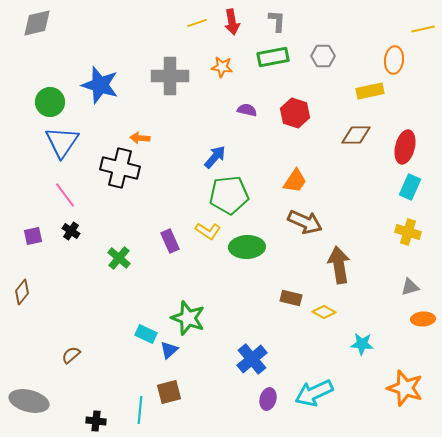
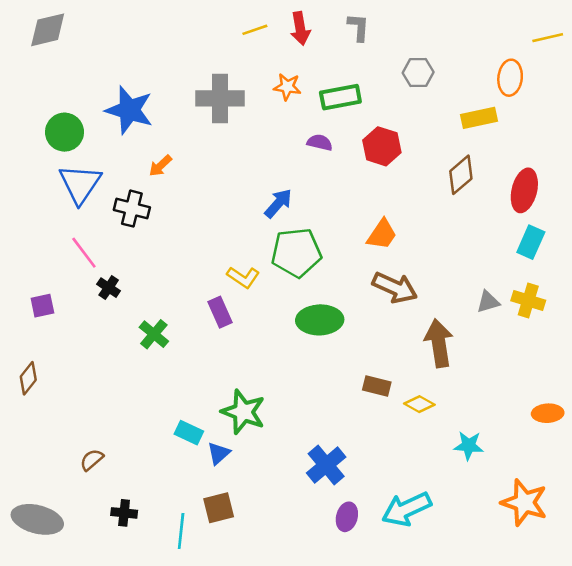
green rectangle: (273, 57) -> (340, 97), moved
brown diamond: (356, 135) -> (461, 175), turned -40
orange arrow: (140, 138) -> (160, 166), moved, turned -48
black cross: (120, 168) -> (132, 209), moved, size x0.7
black cross: (71, 231) -> (109, 288), moved
yellow L-shape: (208, 231) -> (243, 277), moved
gray triangle: (410, 287) -> (488, 302), moved
black cross: (96, 421) -> (124, 513), moved

